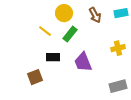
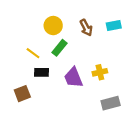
yellow line: (45, 31) -> (33, 53), moved
yellow cross: (118, 48) -> (100, 72), moved

